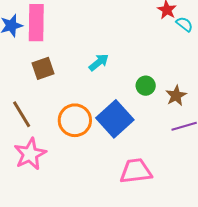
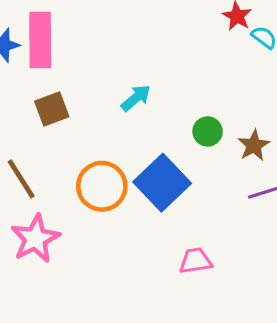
pink trapezoid: (136, 171) -> (196, 261), size x0.7

